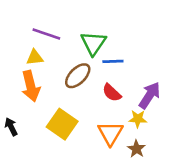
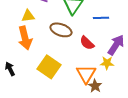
blue line: (113, 61) -> (101, 18), moved
brown ellipse: (78, 76) -> (61, 30), turned 65
brown star: (136, 149) -> (95, 86), moved

